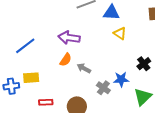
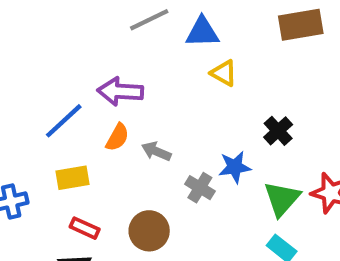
blue line: (25, 46) -> (64, 121), moved
yellow rectangle: (31, 78) -> (73, 178), moved
red rectangle: (46, 102) -> (85, 228), turned 32

